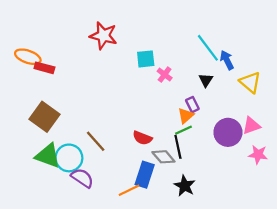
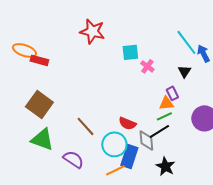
orange triangle: (186, 116) -> (166, 103), turned 35
black line: (178, 147) -> (159, 131), turned 70
gray diamond: (163, 157) -> (146, 140), turned 35
cyan circle: (69, 158) -> (114, 144), moved

